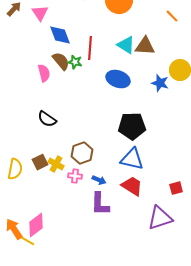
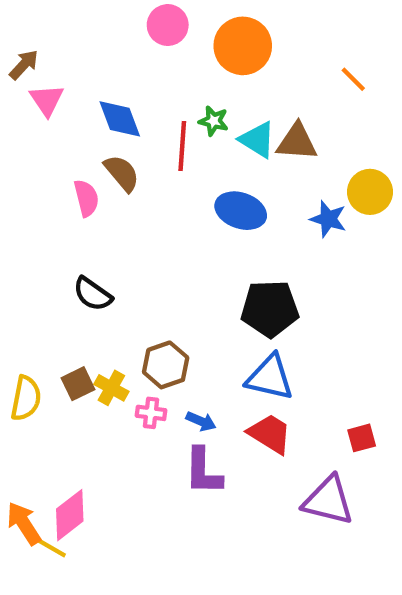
pink triangle: (40, 13) -> (47, 100), moved
green star: (75, 62) -> (214, 121), moved
purple triangle: (160, 218) -> (328, 500), turned 32

